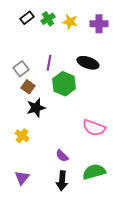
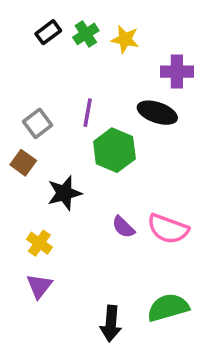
purple cross: (99, 24) -> (177, 72), moved
brown square: (28, 87) -> (23, 163), moved
purple semicircle: (62, 156) -> (123, 227), moved
purple triangle: (22, 178) -> (39, 286), moved

